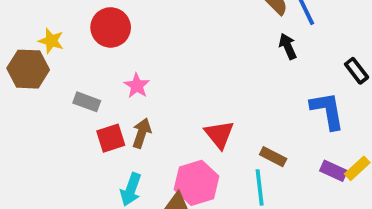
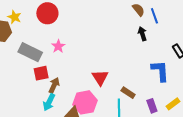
gray rectangle: (87, 102) -> (30, 52), size x1.6
brown arrow: (142, 133) -> (54, 85), moved
purple rectangle: (334, 171) -> (152, 106), moved, turned 40

